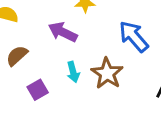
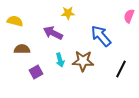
brown semicircle: (17, 56) -> (22, 49), turned 42
brown star: (107, 73) -> (83, 61), turned -30

